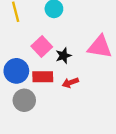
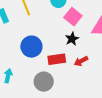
pink square: (42, 47) -> (73, 17), moved
blue circle: (16, 71) -> (31, 47), moved

